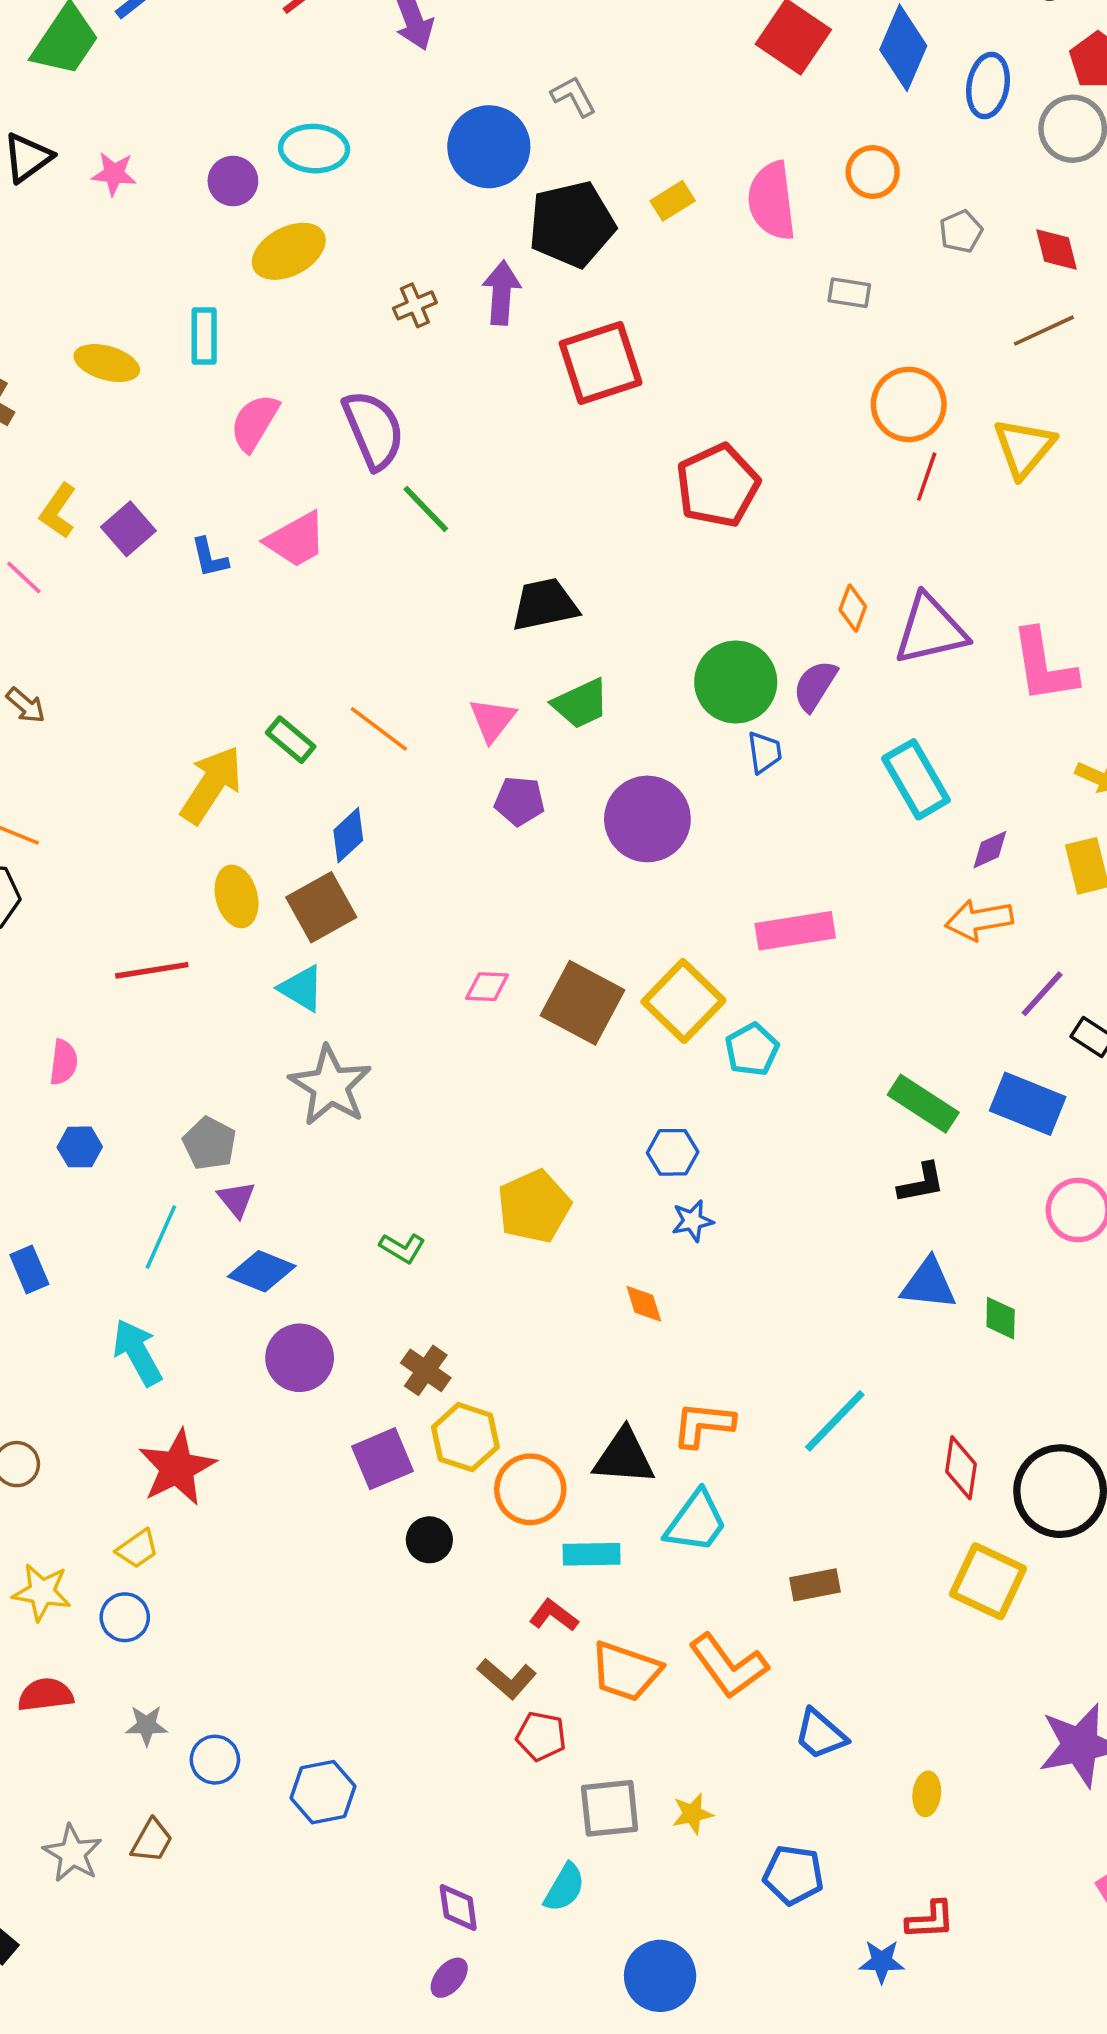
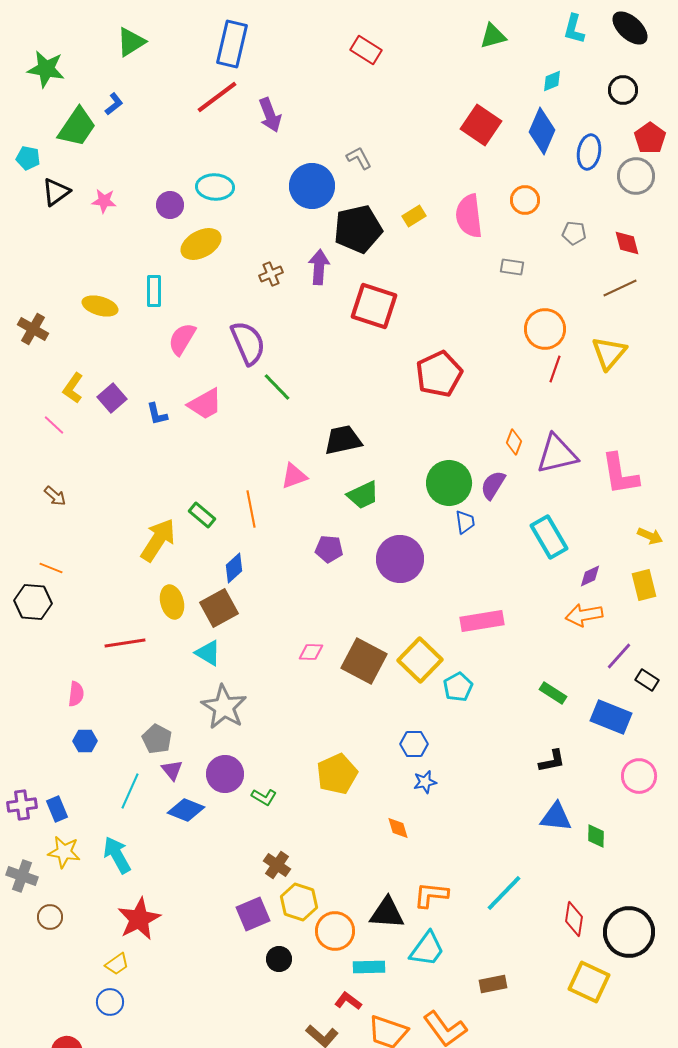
gray pentagon: (961, 231) -> (574, 233), turned 30
red square: (601, 363) -> (374, 306), turned 36
pink triangle: (492, 720) -> (294, 476), moved, turned 32
orange line: (379, 729) -> (251, 509), turned 42
green rectangle: (923, 1104) -> (553, 693), moved, size x0.7
purple circle: (300, 1358) -> (225, 774), moved
yellow star: (42, 1592) -> (64, 852), moved

